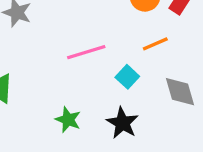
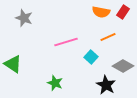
gray diamond: (180, 92) -> (123, 66), turned -45
black star: (122, 123) -> (106, 85), moved

